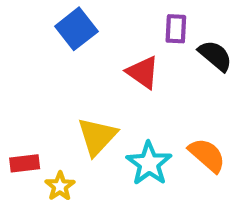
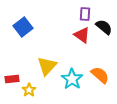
blue square: (76, 29) -> (23, 27), moved
red triangle: (143, 72) -> (82, 35), moved

